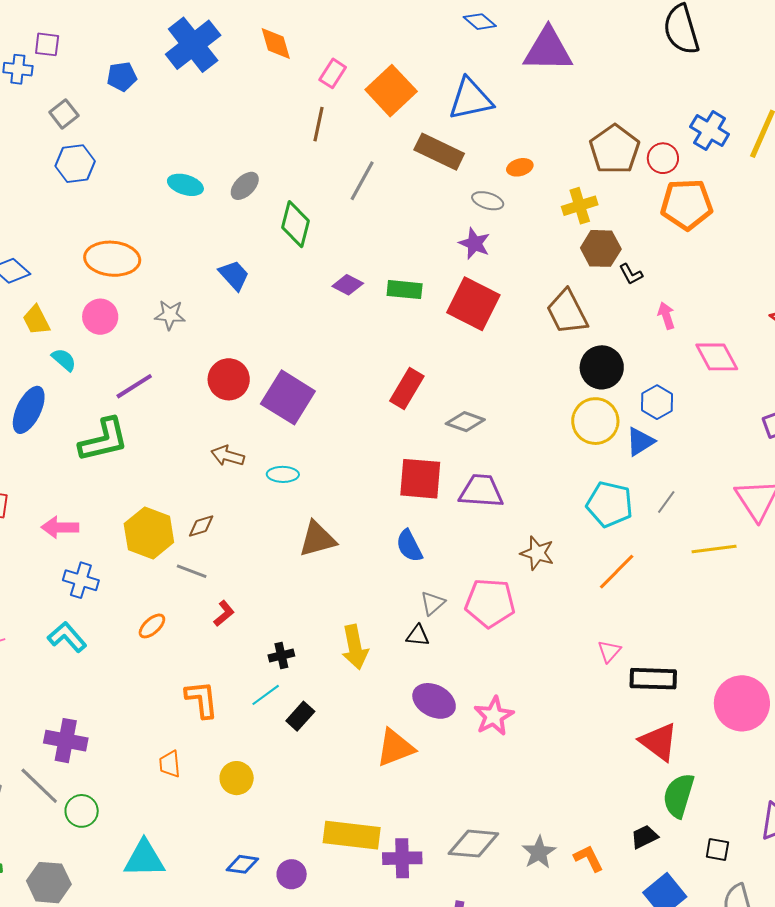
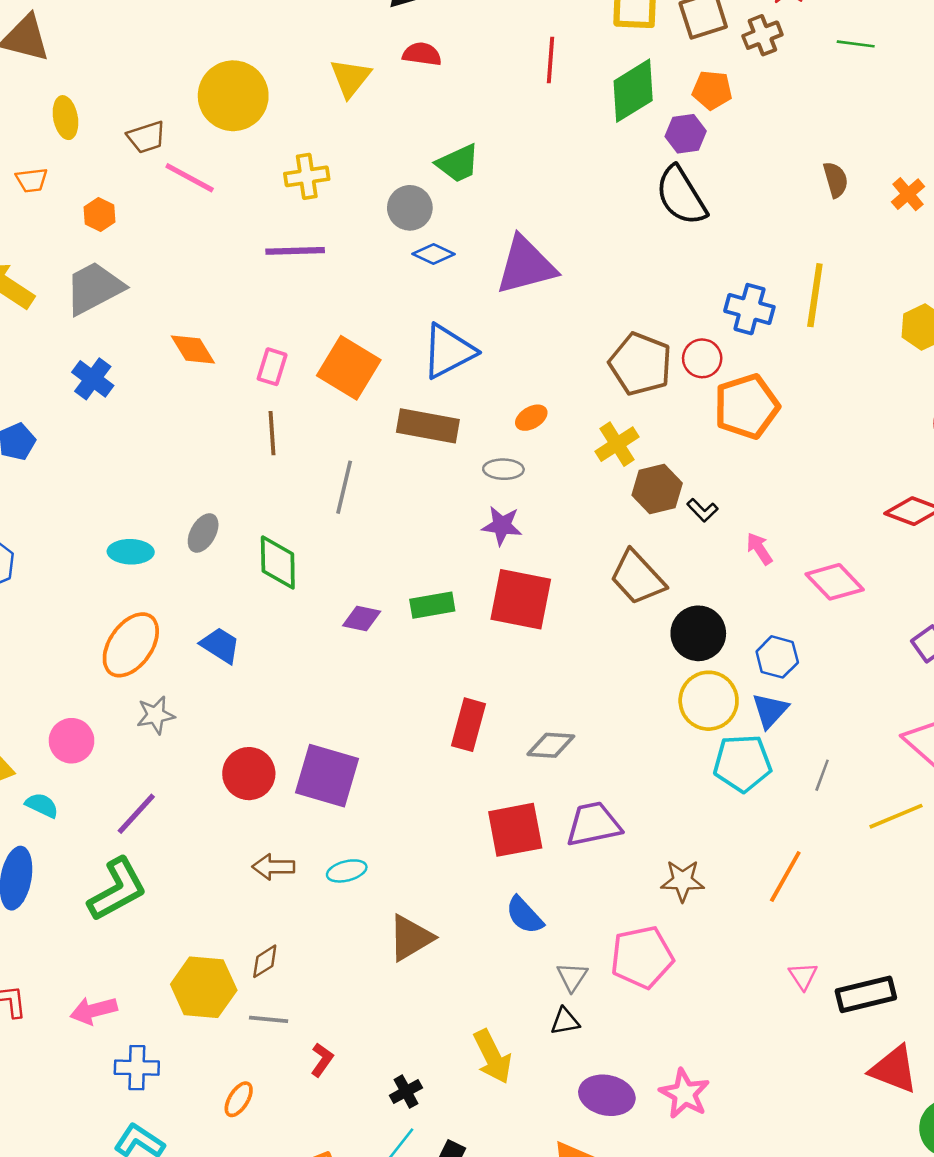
blue cross: (193, 45) -> (93, 379), size x0.6
orange ellipse: (112, 259) -> (131, 645), moved, turned -44
cyan pentagon: (610, 504) -> (742, 763), moved

